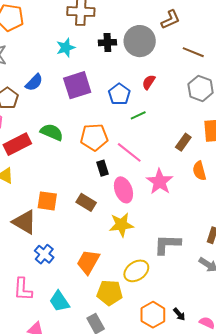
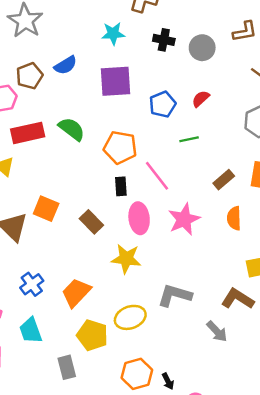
gray circle: (140, 41) -> (202, 48), size x0.7
green line: (138, 115) -> (189, 139), moved
blue cross: (44, 254) -> (32, 284), moved

